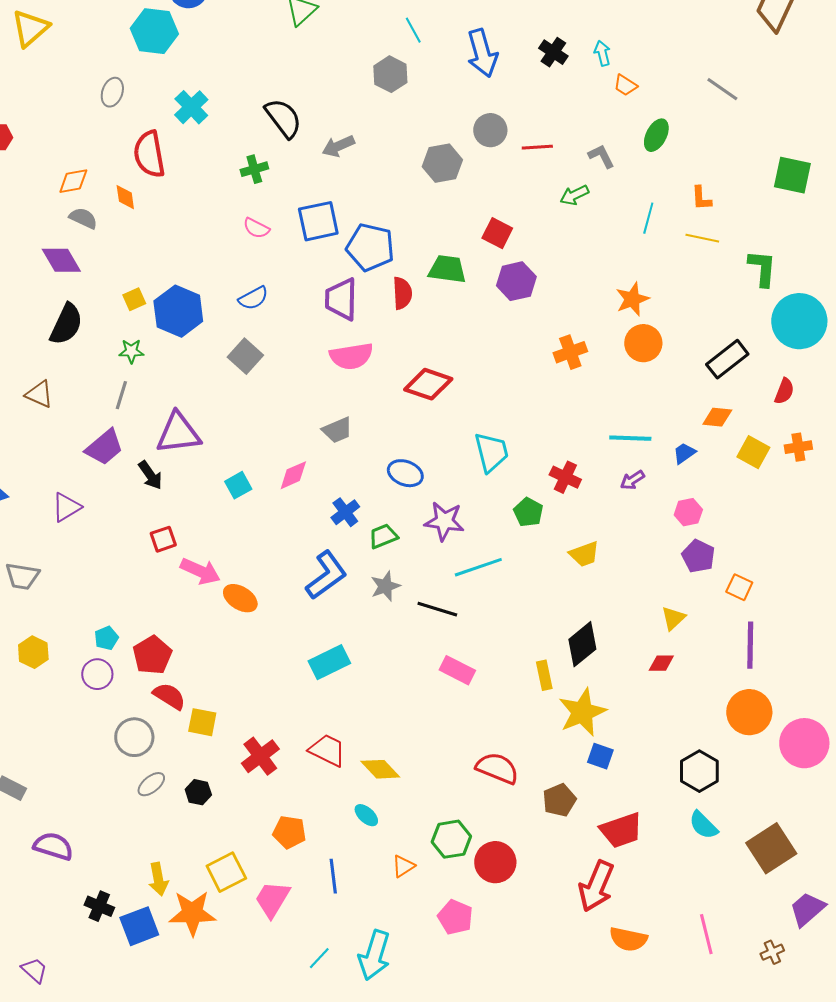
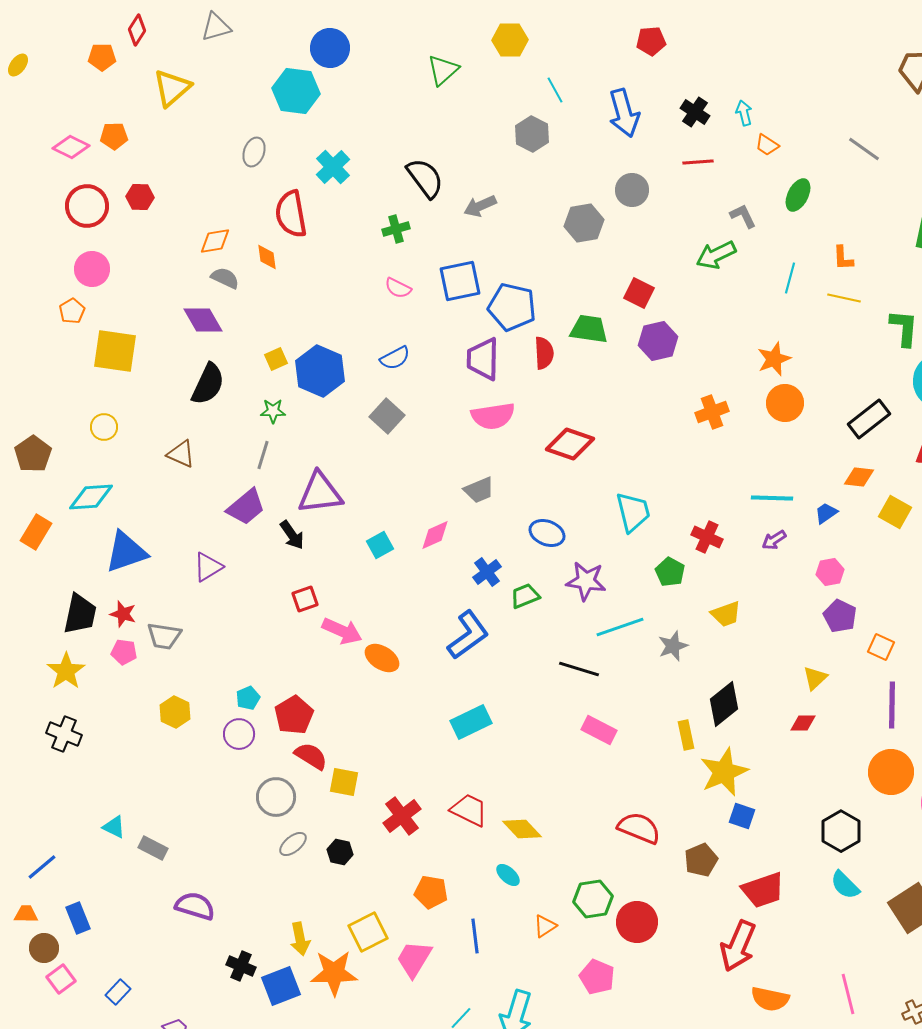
red line: (537, 147) -> (698, 162), moved
green arrow: (574, 195) -> (716, 255), size x1.4
gray star: (385, 586) -> (673, 646), moved

